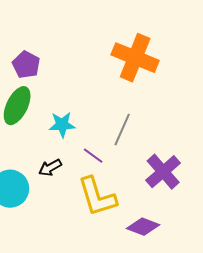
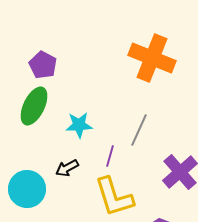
purple line: (93, 156) -> (110, 156), turned 70

